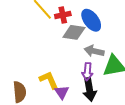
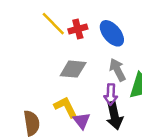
gray diamond: (74, 32) -> (73, 69), moved
gray arrow: (94, 51) -> (117, 70), turned 54

